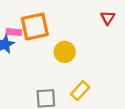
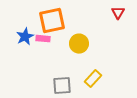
pink rectangle: (14, 32) -> (43, 39), moved

